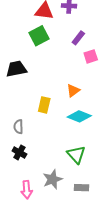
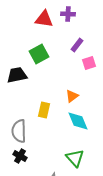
green square: (39, 36) -> (39, 54), moved
cyan diamond: (79, 116) -> (78, 121), turned 45
gray semicircle: (18, 127) -> (19, 131), size x1.6

